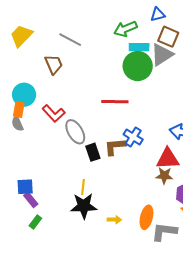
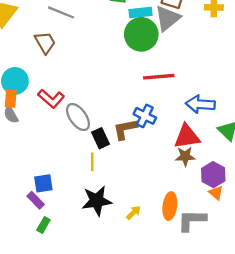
red line: (115, 102) -> (159, 77), moved
blue square: (25, 187) -> (43, 183), moved
yellow line: (83, 187) -> (92, 162), moved
yellow arrow: (114, 220) -> (133, 213), turned -40

